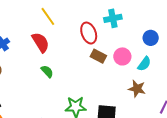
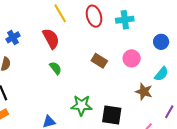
red ellipse: (89, 33) -> (94, 16), moved
brown rectangle: (98, 56) -> (99, 61), moved
cyan semicircle: (144, 64) -> (161, 74), moved

